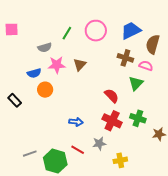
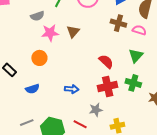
blue semicircle: (34, 73) -> (32, 89), moved
green triangle: (136, 83) -> (136, 56), moved
red cross: (112, 121) -> (108, 86), turned -36
red line: (78, 150) -> (80, 124), moved

